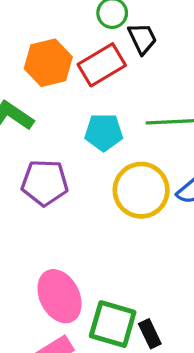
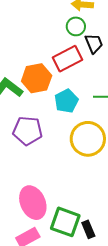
orange hexagon: (48, 63) -> (37, 78), moved
cyan pentagon: (104, 132) -> (66, 101), turned -30

